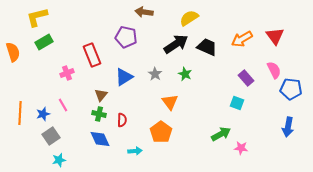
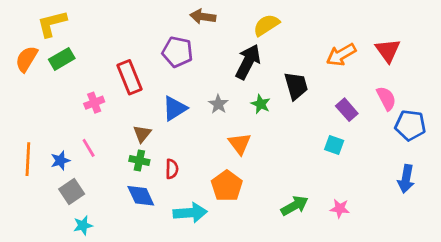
black arrow: (176, 44) -> (248, 62), turned -30
black trapezoid: (207, 47) -> (296, 86), moved, turned 50
orange semicircle: (13, 52) -> (26, 59), moved, turned -132
green arrow: (221, 134) -> (295, 206), moved
cyan arrow: (135, 151) -> (190, 213), size x1.6

